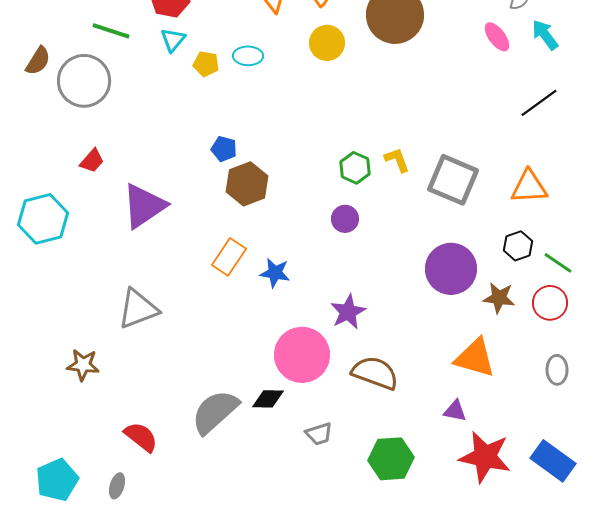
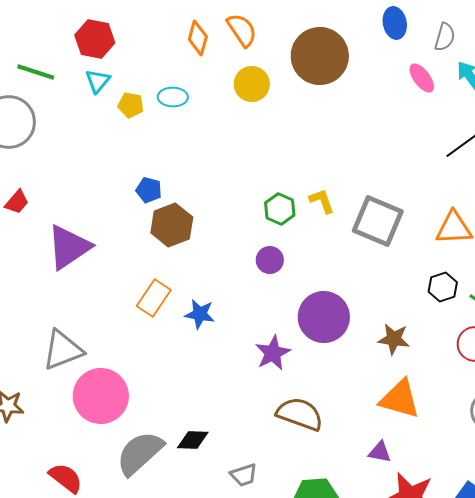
purple circle: (451, 269) -> (324, 317), moved
brown star: (499, 298) -> (394, 339), moved
pink circle: (302, 355) -> (101, 396), moved

